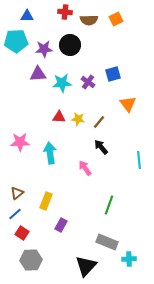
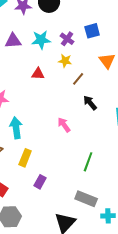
purple triangle: (38, 74) -> (13, 41), moved
yellow star: (78, 119) -> (65, 61), moved
black arrow: (101, 147) -> (90, 103), moved
cyan arrow: (50, 153) -> (16, 128), moved

